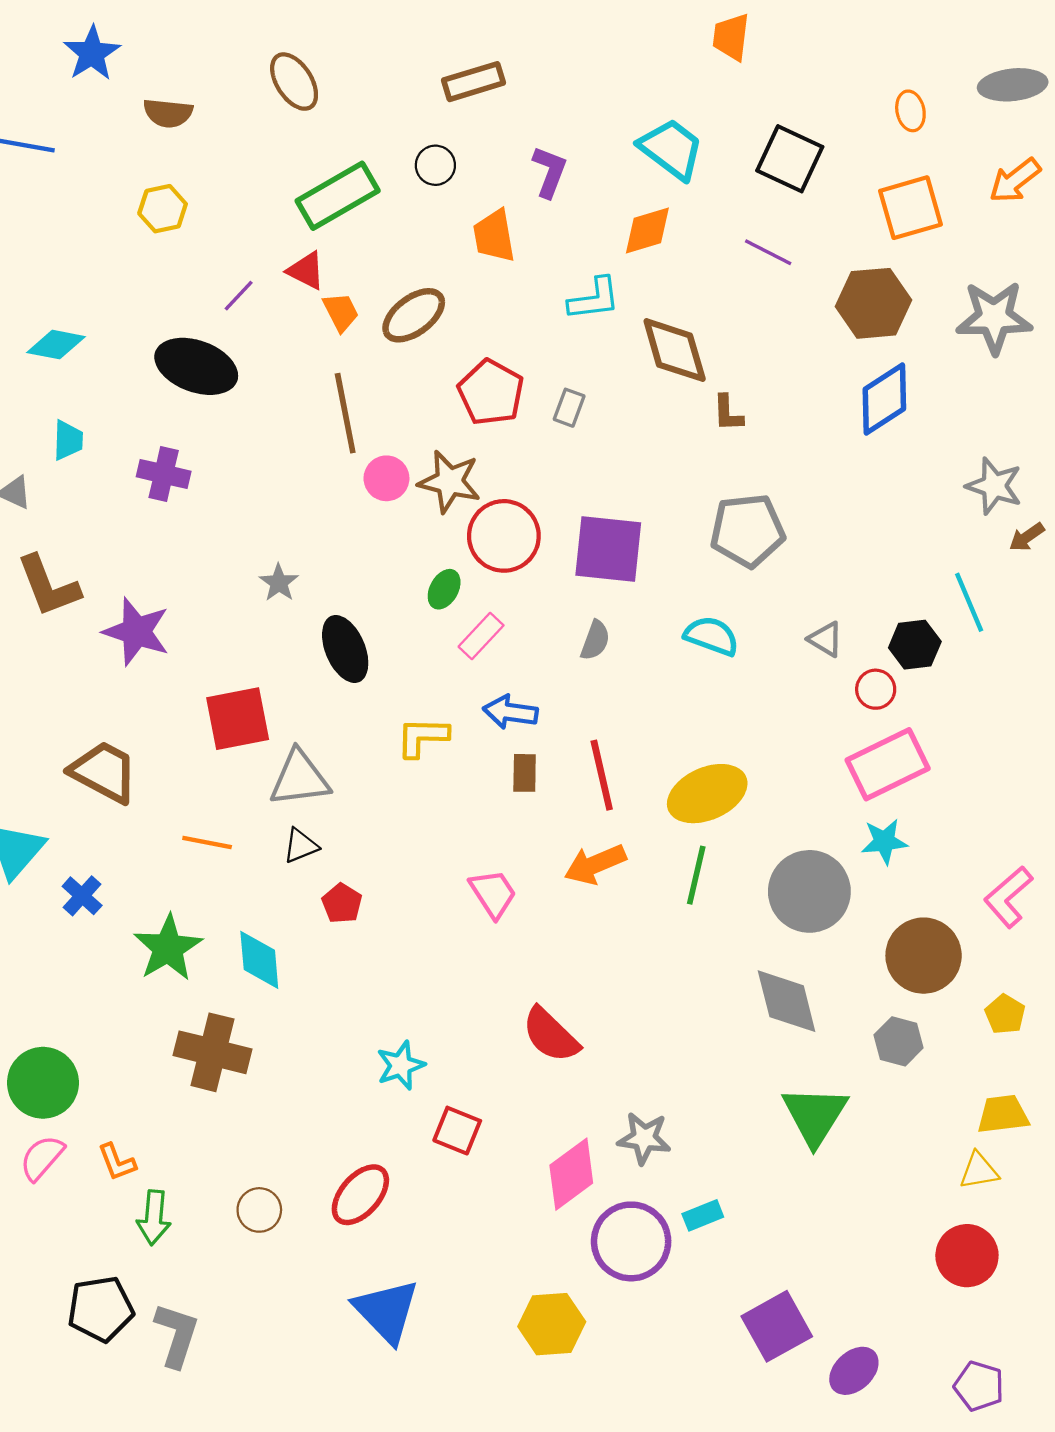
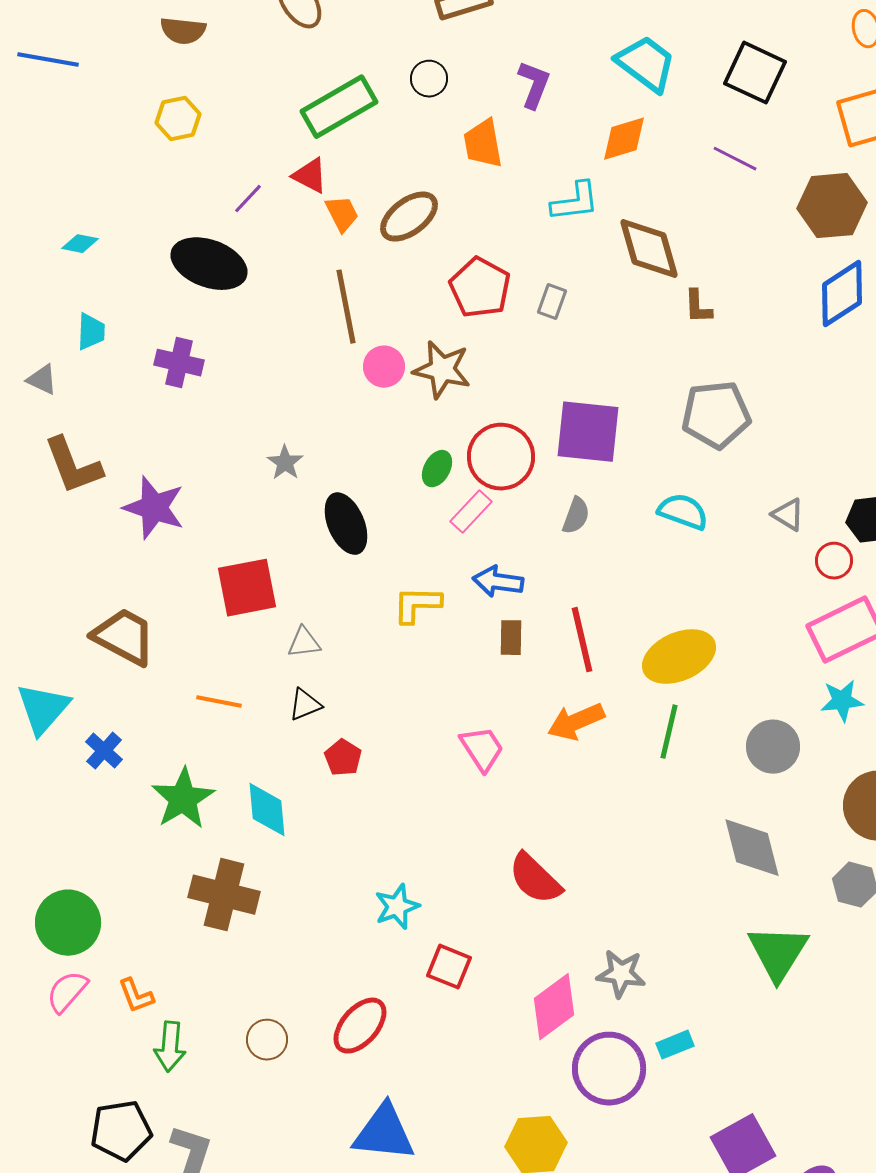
cyan diamond: (56, 345) -> (80, 244), size x0.7
red circle: (504, 536) -> (501, 457), moved
gray triangle: (300, 778) -> (304, 643), size x0.6
gray circle: (809, 891) -> (773, 747), size x0.7
blue triangle: (386, 1311) -> (384, 1133), turned -40

